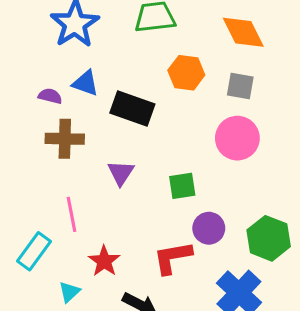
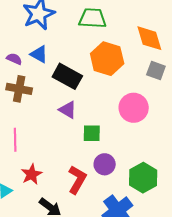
orange hexagon: (186, 73) -> (107, 59), size x1.4
gray square: (240, 86) -> (156, 70), moved
purple triangle: (121, 173) -> (68, 110), moved, turned -42
red L-shape: (172, 258) -> (77, 180), turned 120

